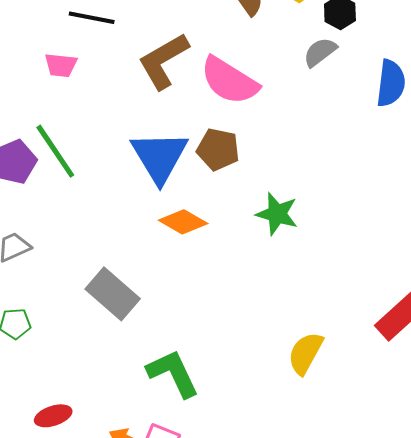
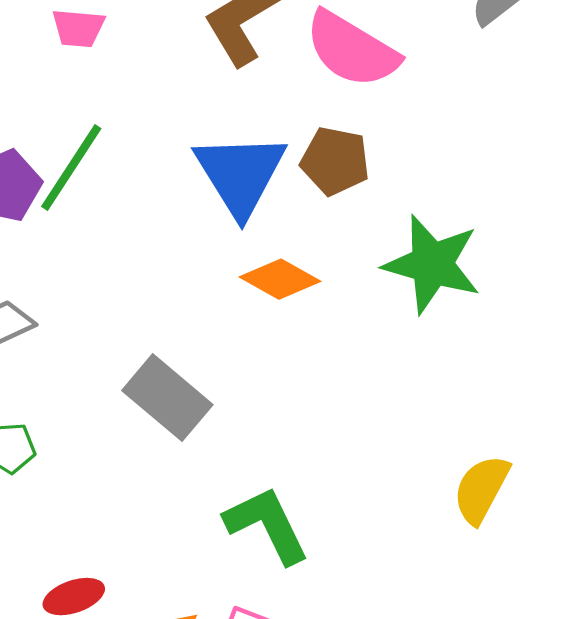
green line: (55, 151) -> (71, 168), turned 68
green star: (277, 214) -> (432, 264), size x1.4

